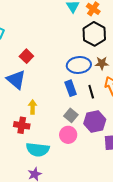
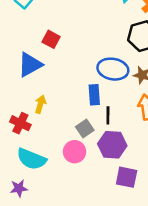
red square: (26, 56) -> (51, 39), turned -32
blue triangle: (16, 80) -> (30, 65), turned 35
black line: (91, 92) -> (108, 115), moved

